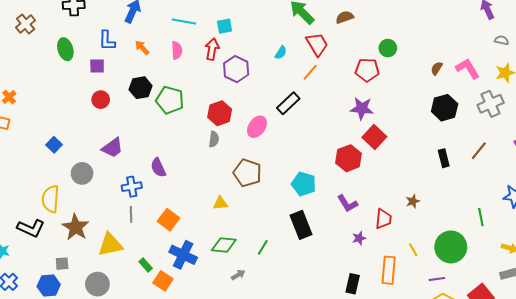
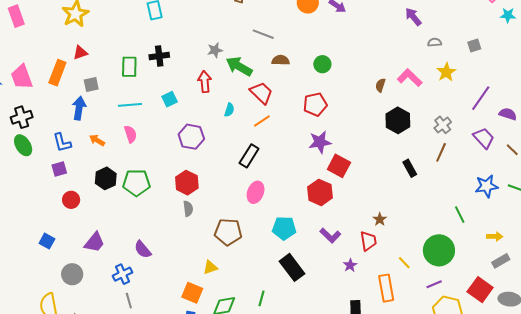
brown semicircle: (345, 17) -> (281, 60), turned 36
green circle: (388, 48) -> (322, 64), moved
green ellipse: (65, 49) -> (23, 145), moved
red arrow: (212, 49) -> (205, 82), moved
orange line: (310, 72) -> (262, 121), turned 30
gray cross: (491, 104) -> (443, 125), moved, size x0.7
pink ellipse: (257, 127) -> (256, 192), moved
blue square: (54, 145) -> (47, 241), moved
brown star: (413, 201) -> (380, 219), moved
orange square: (168, 220) -> (192, 293), moved

